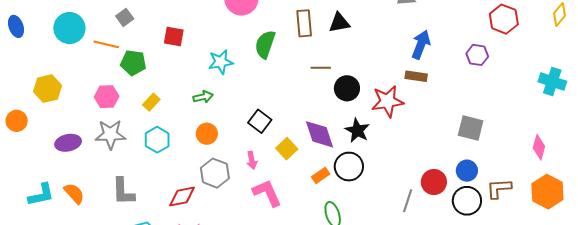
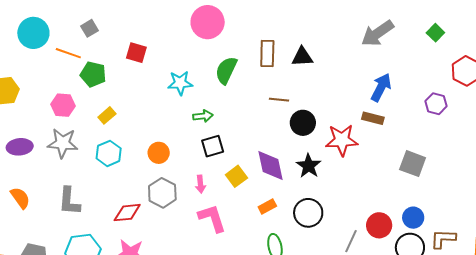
green arrow: (203, 97) -> (203, 116), moved
black square: (260, 121) -> (213, 146), turned 30
gray square: (471, 128) -> (413, 164), moved
black circle: (349, 167) -> (308, 213), moved

